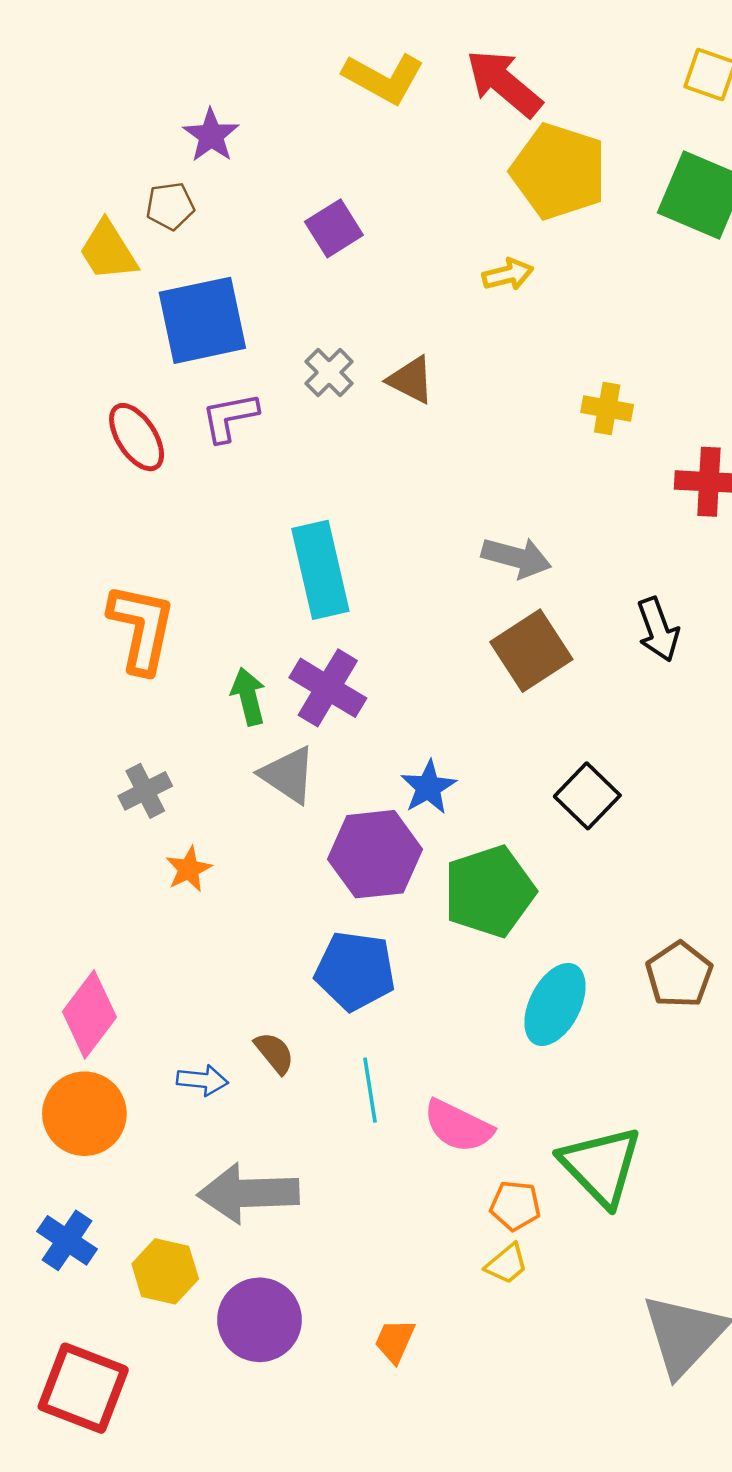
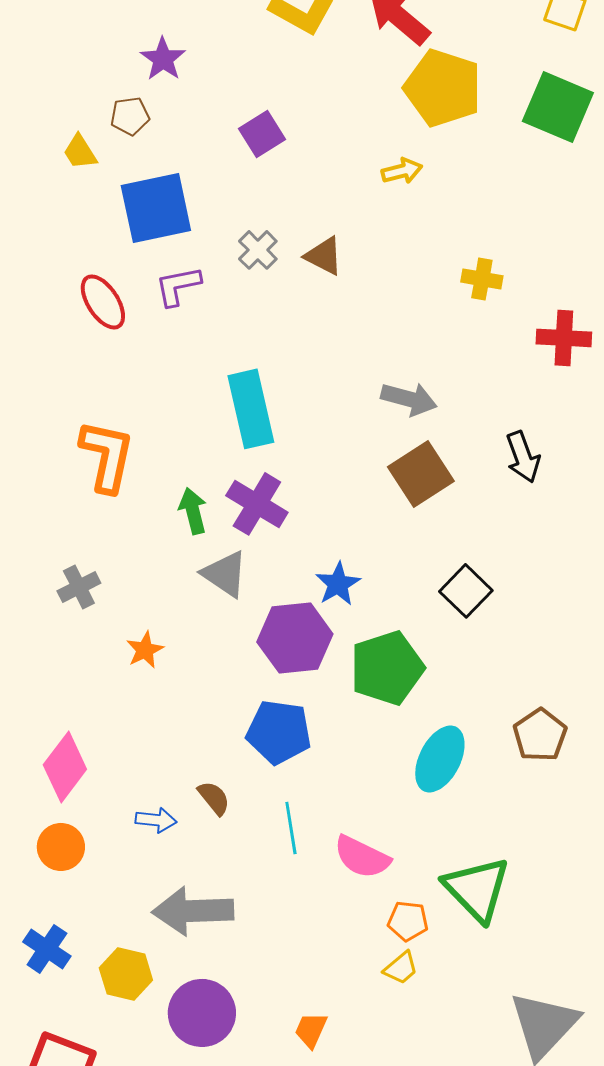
yellow trapezoid: (108, 251) -> (80, 152), size x0.7
gray cross: (145, 791) -> (79, 587), moved
orange circle: (84, 1114) -> (61, 847), size x0.7

